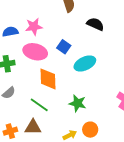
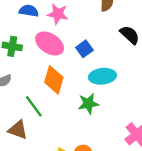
green star: (78, 103) -> (88, 104), moved, turned 30

